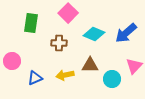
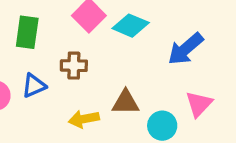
cyan diamond: (94, 34) -> (131, 26), moved
blue triangle: (35, 78) -> (34, 86), moved

